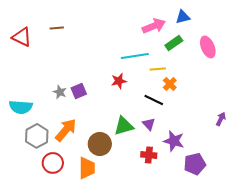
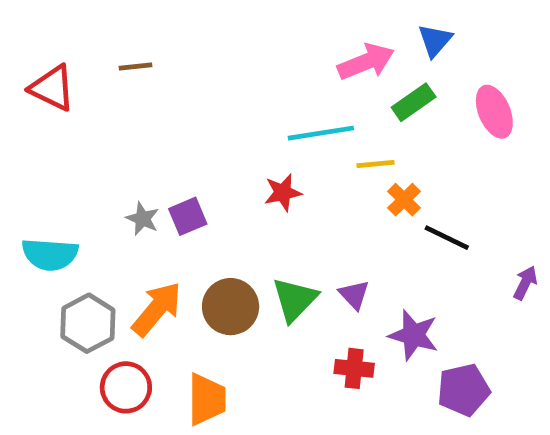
blue triangle: (183, 17) -> (435, 40), turned -35
black line: (154, 100) -> (447, 238), moved
green triangle: (124, 126) -> (295, 299), turned -30
brown circle: (100, 144) -> (231, 307), moved

